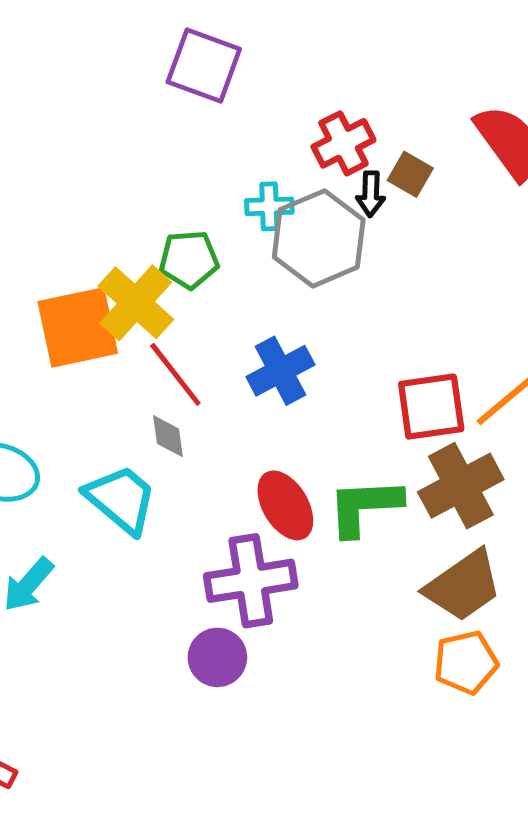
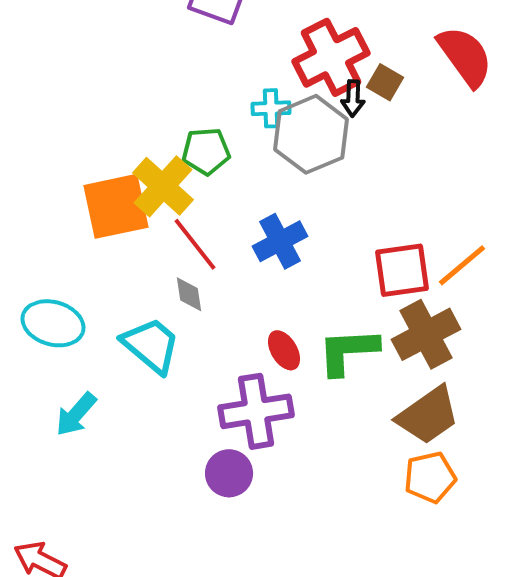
red cross: (343, 143) -> (331, 57), size x1.5
red ellipse: (285, 505) -> (284, 350), size x0.7

